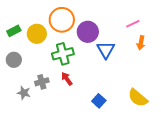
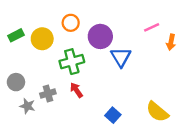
orange circle: (62, 20) -> (71, 23), size x0.6
orange arrow: (141, 43) -> (171, 42), moved
gray circle: (14, 60) -> (16, 82), moved

